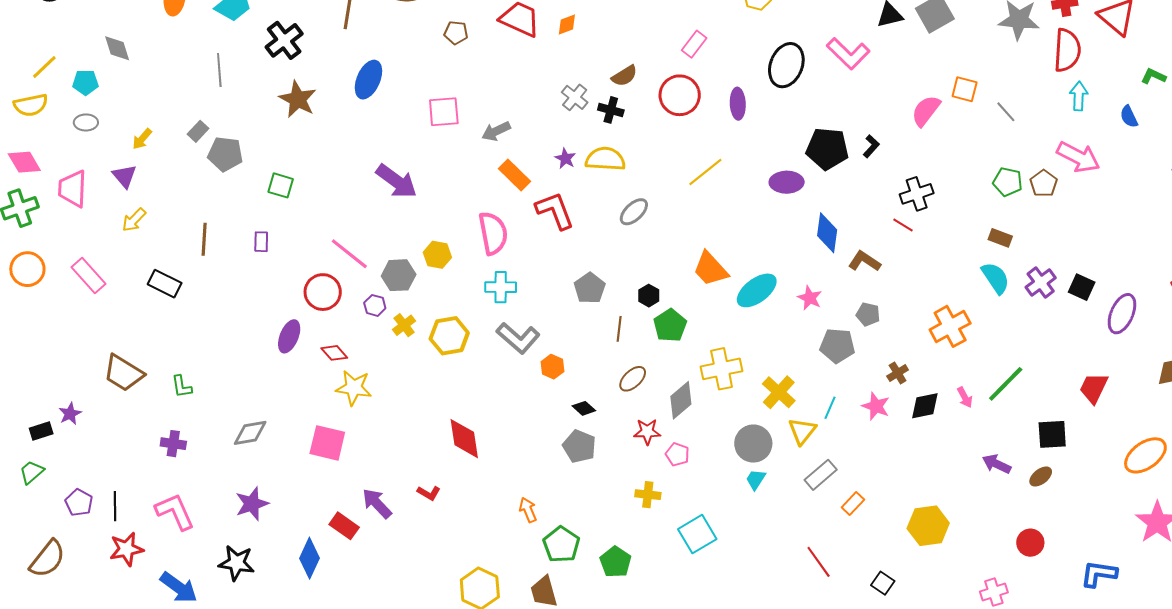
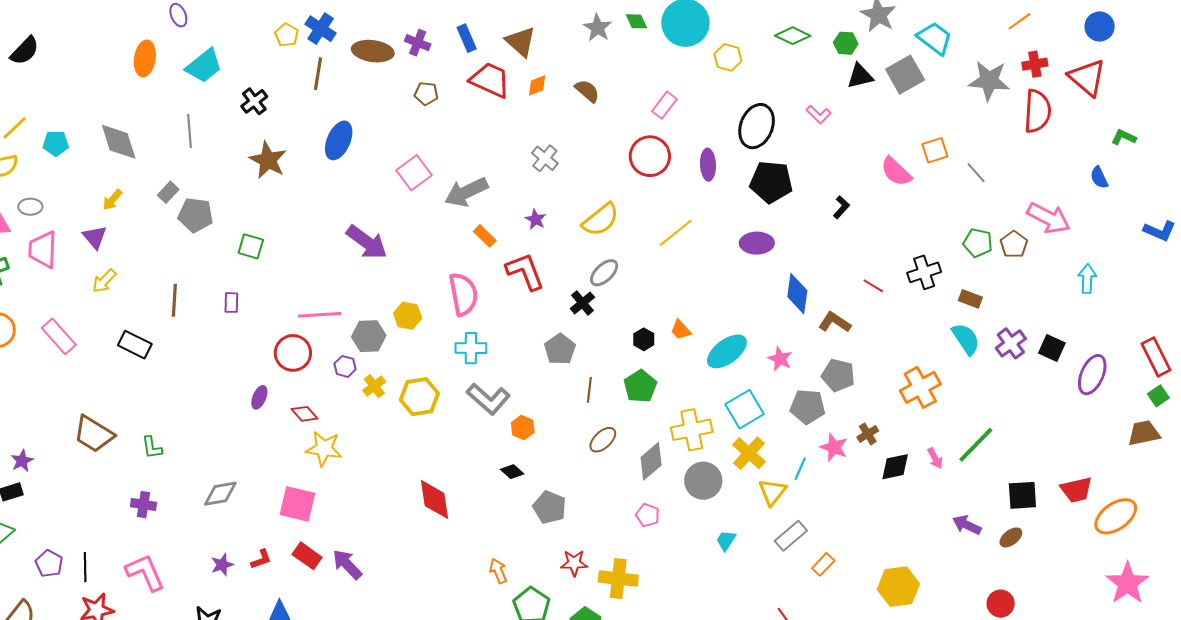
black cross: (284, 40) -> (254, 101), size x0.7
gray diamond: (117, 48) -> (119, 142), moved, size x1.4
pink L-shape: (848, 54) -> (818, 114), size x0.6
brown semicircle: (624, 76) -> (587, 91), moved, turned -108
orange square: (965, 89) -> (935, 150), turned -32
cyan arrow: (1079, 96) -> (1087, 279), moved
black cross: (611, 110) -> (582, 303), moved, turned 35
pink semicircle: (926, 111) -> (896, 172), turned -84
pink square: (444, 112) -> (414, 173), turned -32
gray ellipse: (86, 122) -> (30, 207), moved
gray arrow: (496, 131) -> (466, 192), size x1.5
black pentagon: (827, 149) -> (771, 182), moved
yellow semicircle: (605, 159) -> (601, 220), moved, turned 138
orange rectangle: (514, 175) -> (485, 236), size x0.7
black cross: (917, 194) -> (924, 272), moved
pink line: (349, 254) -> (320, 315), turned -42
orange trapezoid: (710, 269) -> (681, 330), size x0.6
black hexagon: (649, 296) -> (644, 339), moved
gray pentagon: (868, 314) -> (838, 375), size x1.4
purple ellipse: (289, 336) -> (259, 397), size x0.7
red trapezoid: (1094, 388) -> (1076, 490), moved, turned -128
pink star: (876, 406) -> (834, 447), moved
black diamond: (584, 408) -> (512, 472), moved
purple star: (70, 414) -> (22, 461), moved
red star: (647, 432) -> (574, 563), moved
gray circle: (753, 444) -> (703, 481), moved
red L-shape: (429, 493) -> (261, 559), moved, turned -50
yellow cross: (648, 495) -> (618, 579), moved, size x1.5
purple star: (252, 504) -> (222, 565), size x0.7
red rectangle: (344, 526) -> (307, 556), moved
cyan square: (697, 534) -> (745, 409), moved

